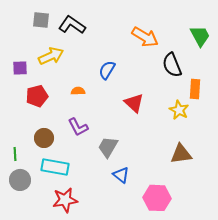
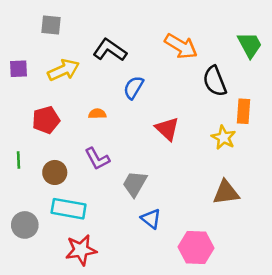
black L-shape: (72, 25) -> (110, 50), moved
purple square: (20, 68) -> (19, 69), moved
green line: (15, 154) -> (19, 160), moved

